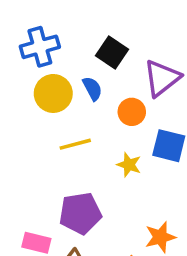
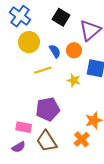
blue cross: (40, 47) -> (20, 16), turned -35
blue semicircle: (92, 89) -> (55, 51), moved

